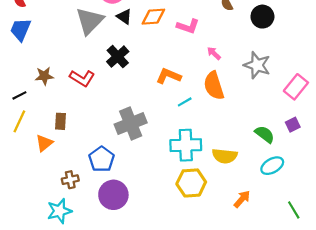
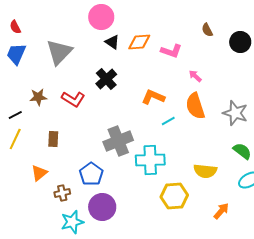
gray triangle: (90, 21) -> (59, 52), moved
gray star: (257, 65) -> (235, 113), moved
orange triangle: (44, 143) -> (39, 173), moved
cyan cross: (186, 145) -> (150, 160), moved
cyan star: (59, 211) -> (72, 222), moved

